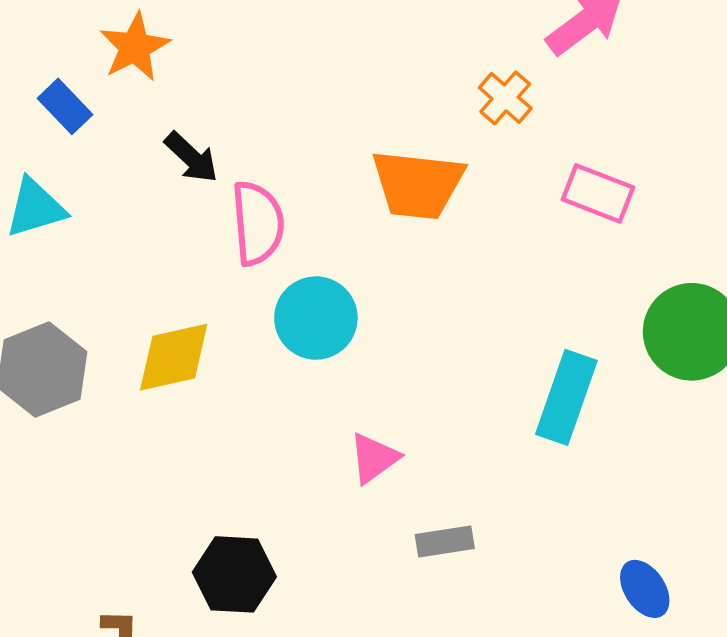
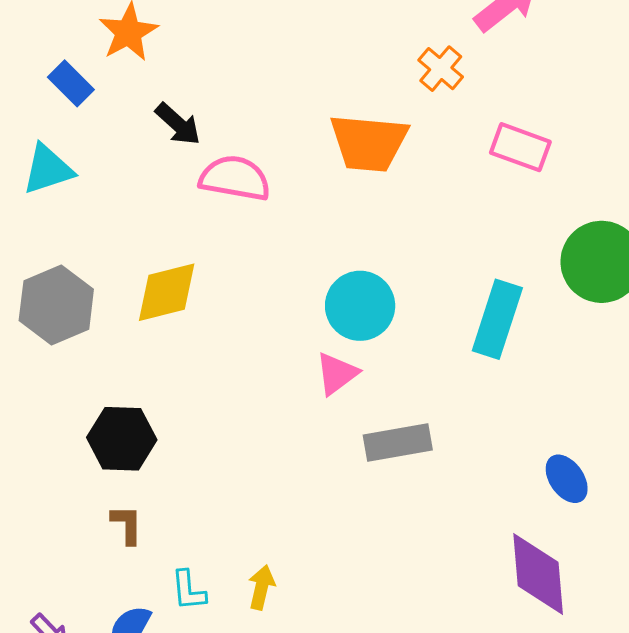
pink semicircle: (258, 223) -> (235, 178), turned -74
cyan circle: (316, 318) -> (360, 306), moved
gray rectangle: (445, 542) -> (398, 442), size x1.4
black hexagon: (234, 574) -> (122, 439), moved

